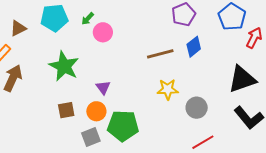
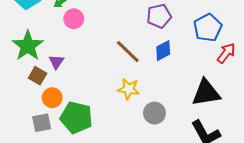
brown line: (160, 54) -> (128, 52), turned 48
purple triangle: (103, 88) -> (56, 62), moved
brown square: (66, 110) -> (38, 76), moved, turned 30

